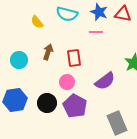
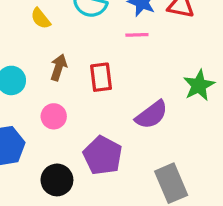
pink circle: (67, 82) -> (54, 116), moved
black circle: (47, 103) -> (57, 180), moved

